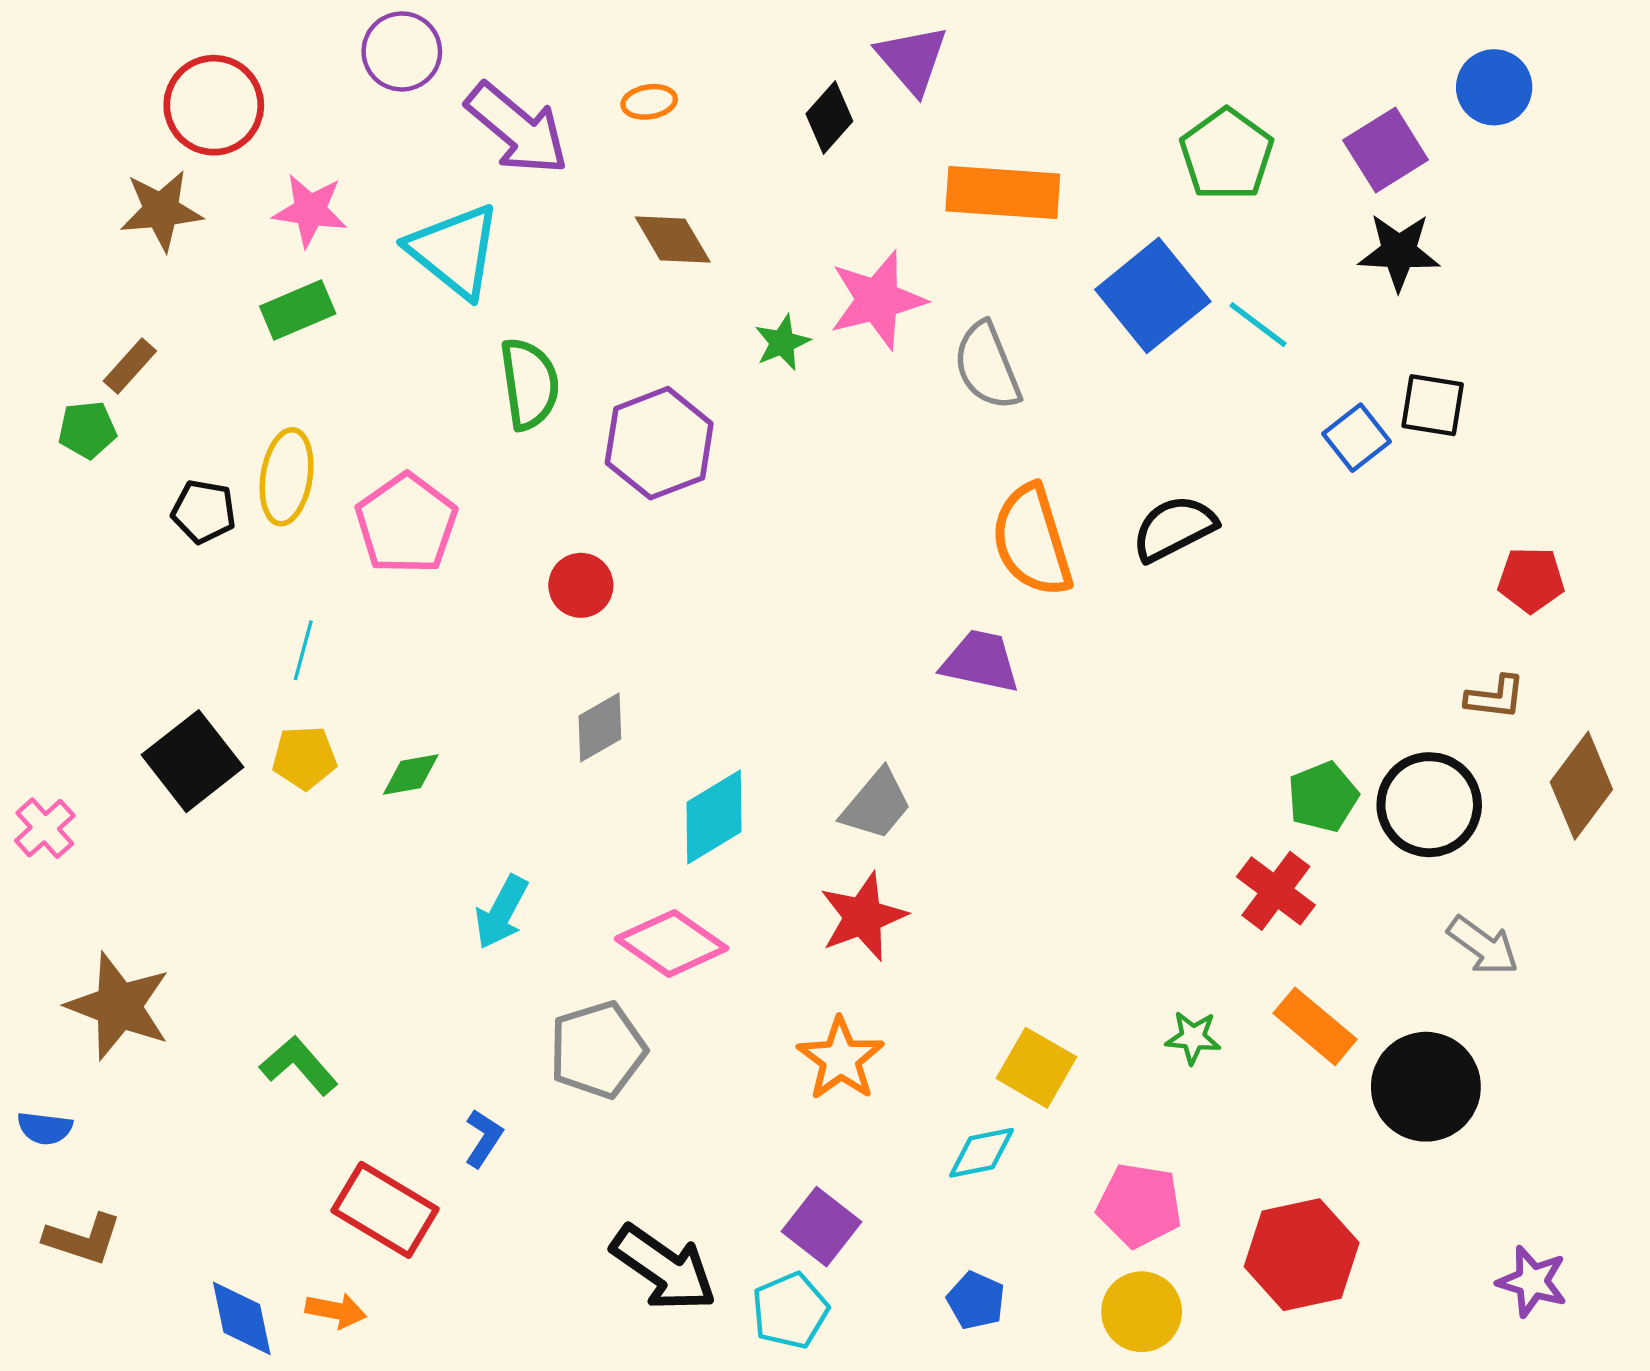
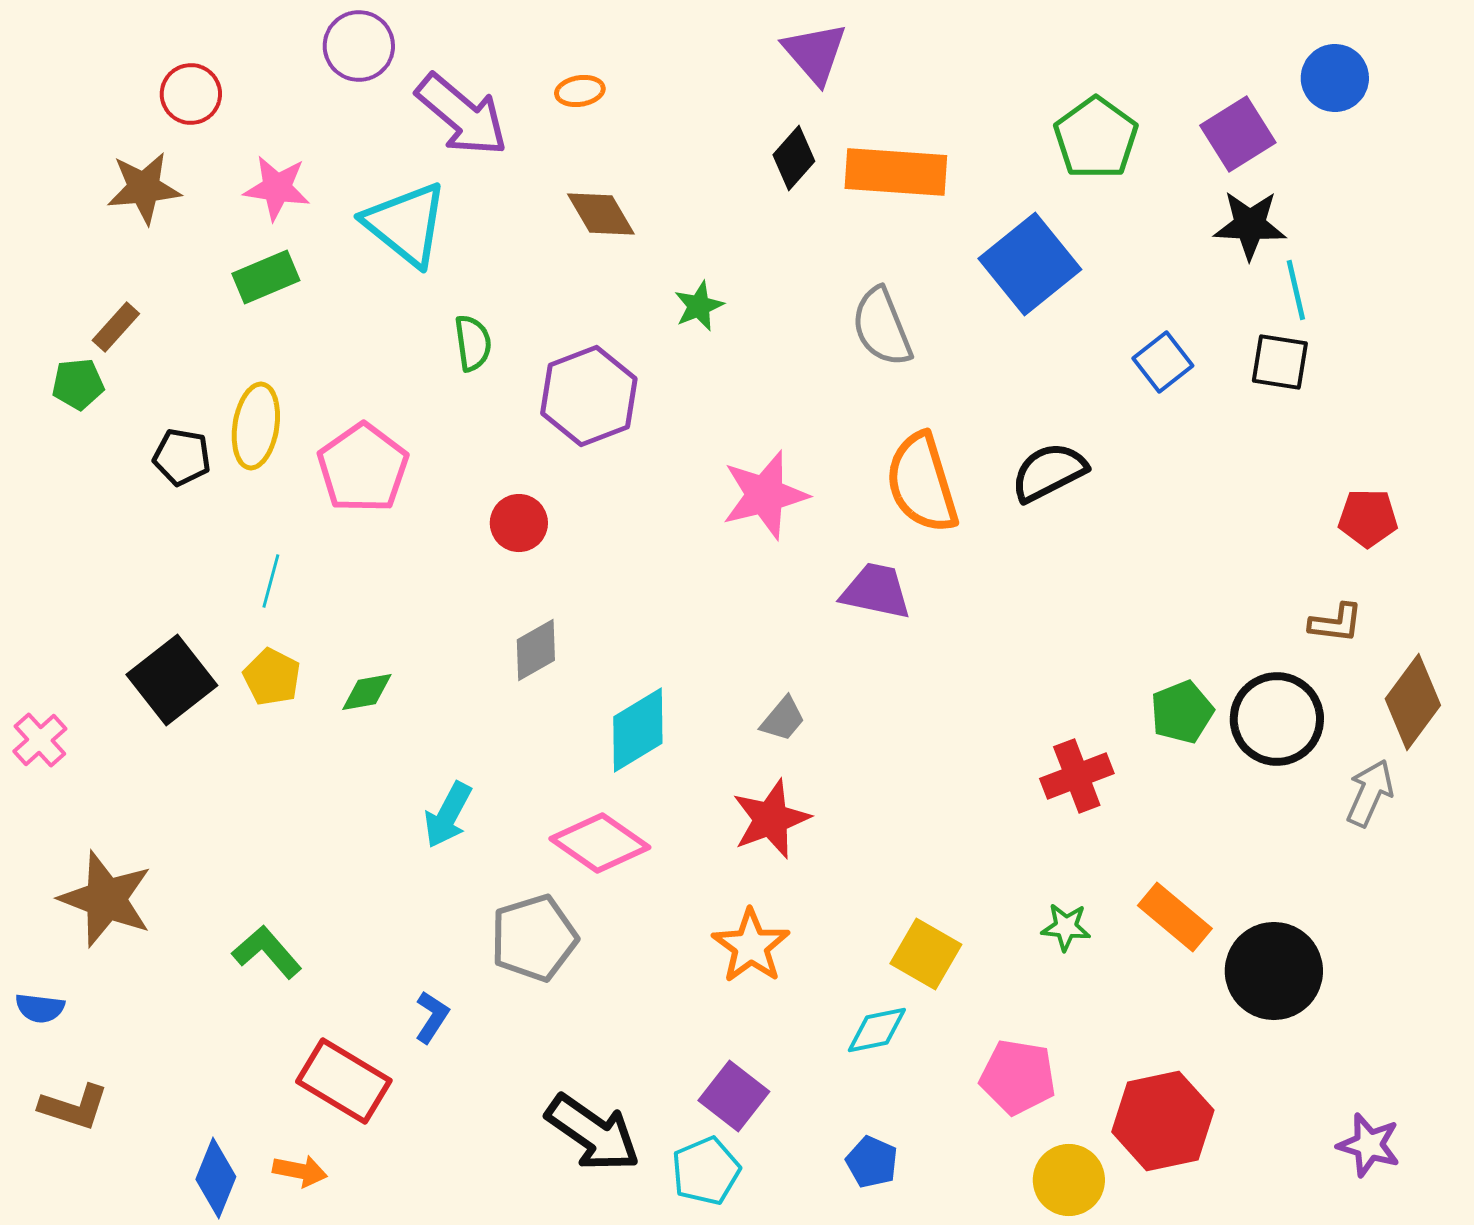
red circle: (214, 105) -> (191, 94), size x0.7
black diamond: (829, 118) -> (794, 158), moved
pink star: (877, 300) -> (765, 495), moved
cyan line: (1258, 325) -> (1296, 290), moved, turned 40
green semicircle: (529, 384) -> (473, 343), size x0.7
blue square: (1356, 438) -> (1163, 362), moved
yellow pentagon: (304, 758) -> (272, 677), turned 30
gray trapezoid: (876, 805) -> (783, 719), size x0.7
red cross: (1276, 891) -> (1077, 776), moved, turned 32
gray arrow: (1483, 946) -> (1370, 793), moved, turned -102
yellow circle: (1142, 1312) -> (1069, 1180), moved
blue diamond: (242, 1318) -> (216, 1178), turned 34

